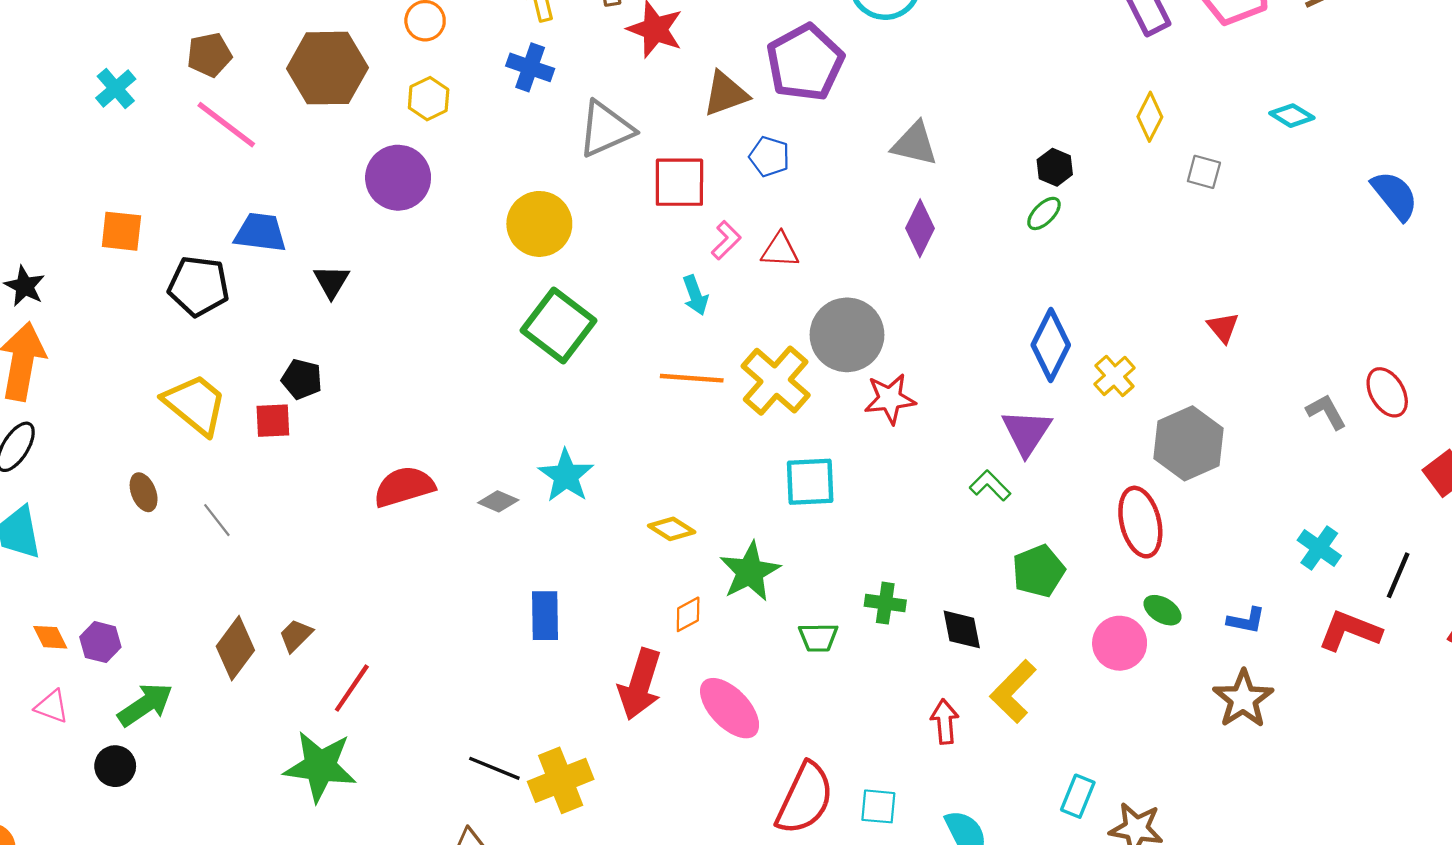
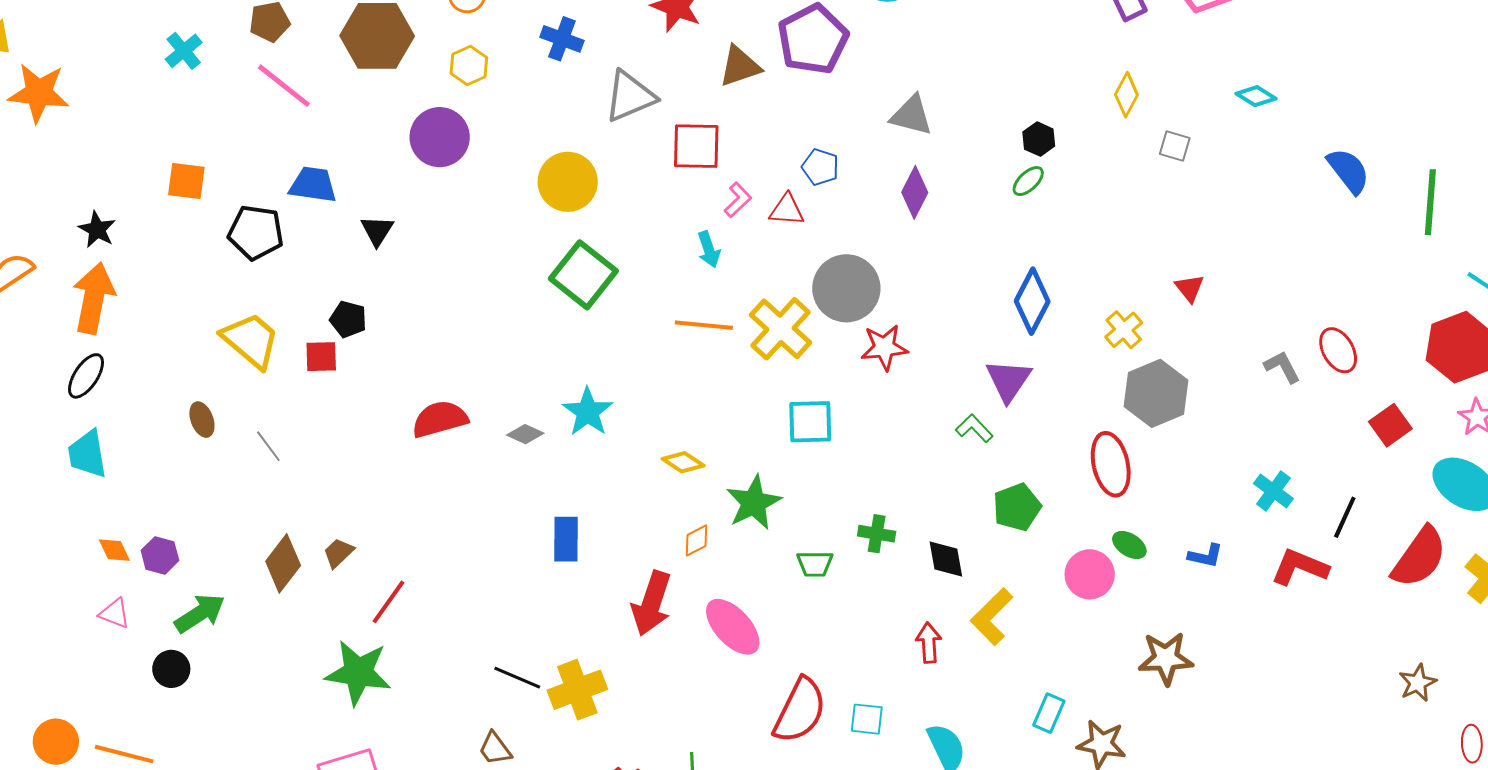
blue pentagon: (769, 157) -> (820, 167), moved
yellow cross: (1114, 376) -> (1124, 330), moved
brown star: (1243, 699) -> (1166, 658), moved, turned 30

